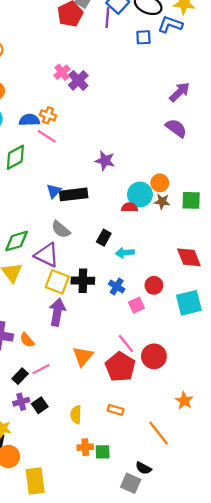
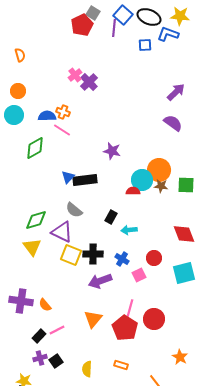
orange circle: (160, 183) -> (159, 170), size x1.5
purple arrow: (57, 312) -> (100, 281), moved, turned -120
pink line: (126, 344) -> (130, 308), turned 54

